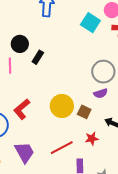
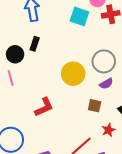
black rectangle: (38, 57) -> (35, 44), moved
yellow circle: (62, 106) -> (73, 74), moved
red L-shape: (22, 109) -> (44, 107), moved, turned -150

